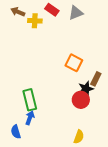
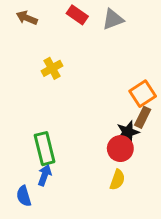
yellow cross: (35, 21) -> (52, 68), moved, turned -32
orange square: (74, 63) -> (143, 94), moved, turned 30
yellow semicircle: (79, 137) -> (117, 180), moved

